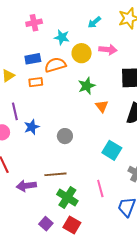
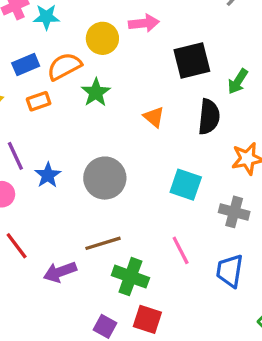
cyan star: (62, 37) -> (46, 17), moved
green star: (87, 86) -> (96, 92), moved
gray circle: (65, 136) -> (105, 178), size x1.6

